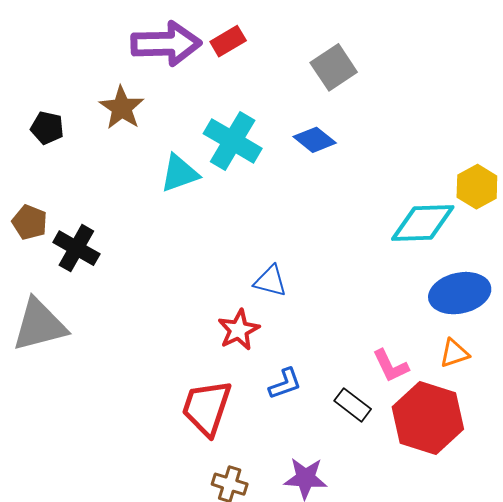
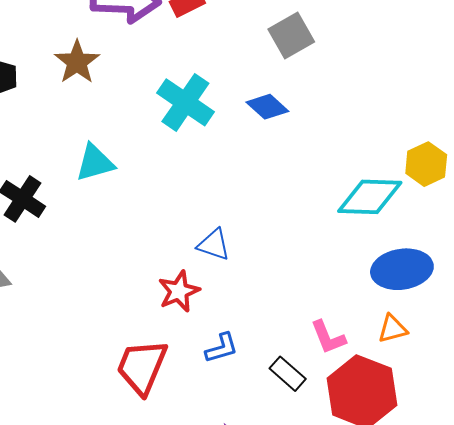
cyan triangle: (179, 173) -> (95, 163), moved

